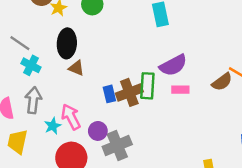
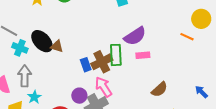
black ellipse: (67, 43) -> (42, 41), moved, turned -40
brown semicircle: (222, 82) -> (159, 89), moved
pink arrow: (71, 117) -> (103, 87), moved
cyan star: (53, 126) -> (34, 97), moved

